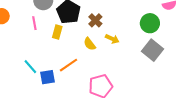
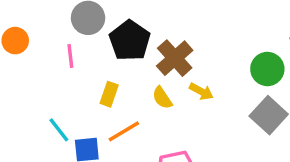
brown cross: (95, 20) -> (175, 58), size x1.5
yellow rectangle: (57, 32) -> (109, 94), moved

